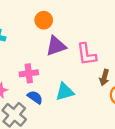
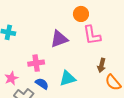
orange circle: (44, 20) -> (81, 14), moved
pink L-shape: (87, 54) -> (92, 35), moved

